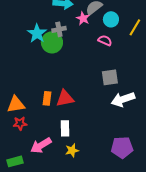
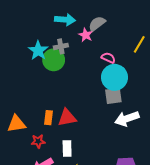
cyan circle: (111, 19) -> (114, 77), moved, size x1.6
red star: (20, 123) -> (38, 141), moved

